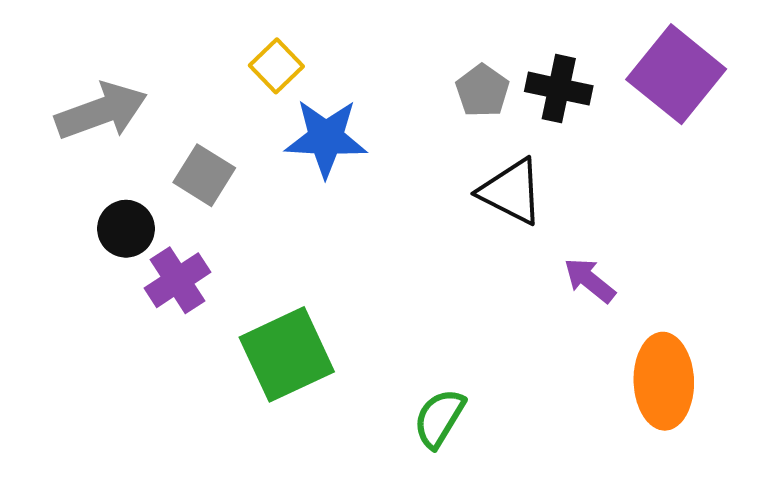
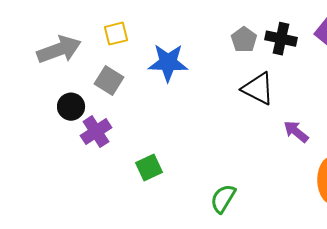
yellow square: (276, 66) -> (116, 34), moved, turned 30
green square: (287, 354) -> (149, 168), size x0.6

